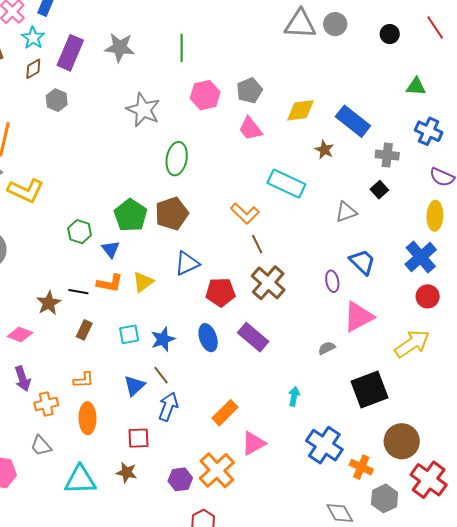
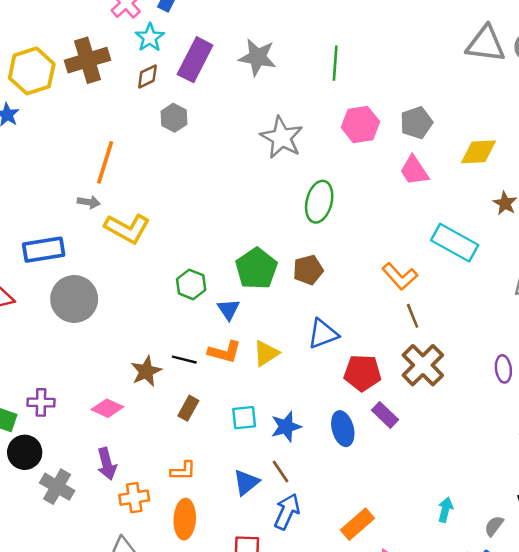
brown pentagon: (172, 213) -> (308, 270), size x0.7
purple rectangle: (253, 337) -> (385, 415), moved, size x0.7
gray semicircle: (327, 348) -> (494, 526), moved, turned -30

